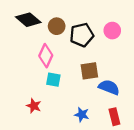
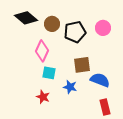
red star: (34, 106) -> (43, 97), moved
blue star: (82, 115) -> (70, 87), moved

